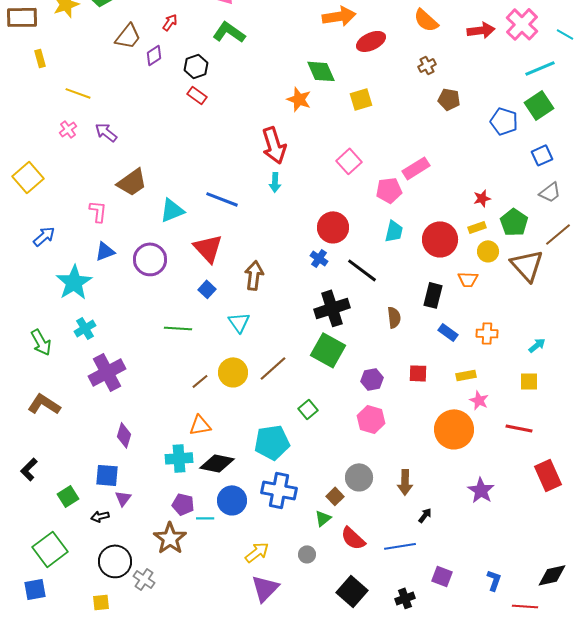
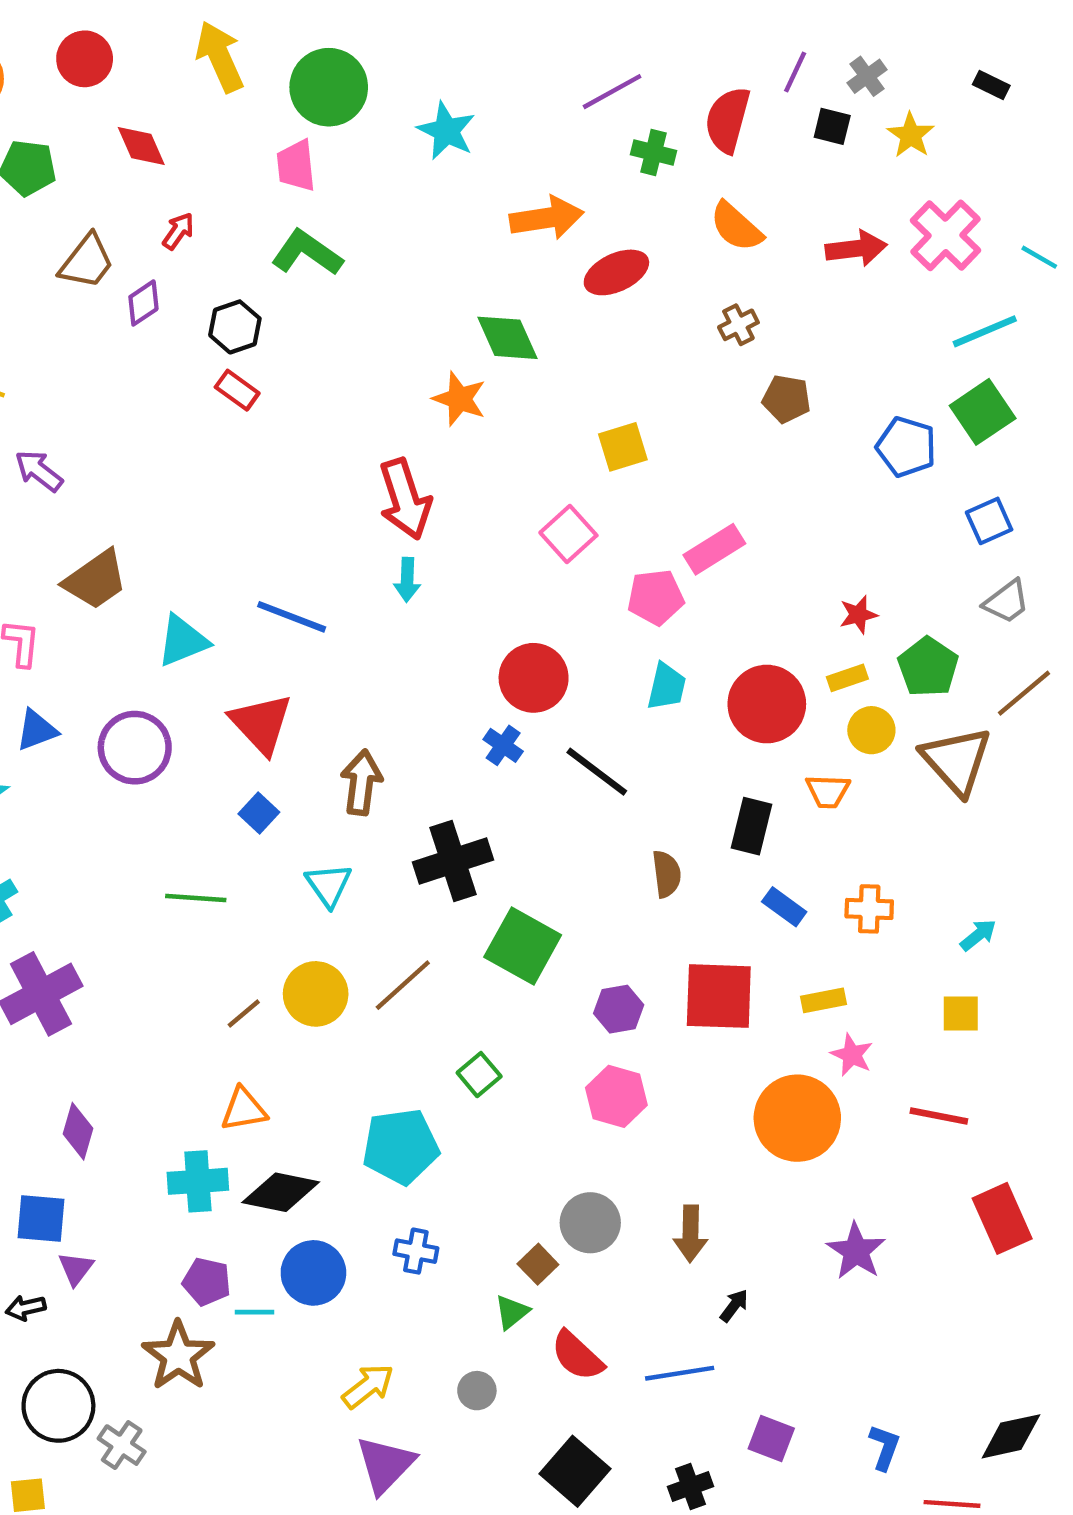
yellow square: (361, 99) -> (623, 447), moved
black cross: (332, 308) -> (453, 861), moved
red square: (418, 373) -> (719, 996), size x1.8
blue cross: (279, 490) -> (416, 1251), size x0.6

